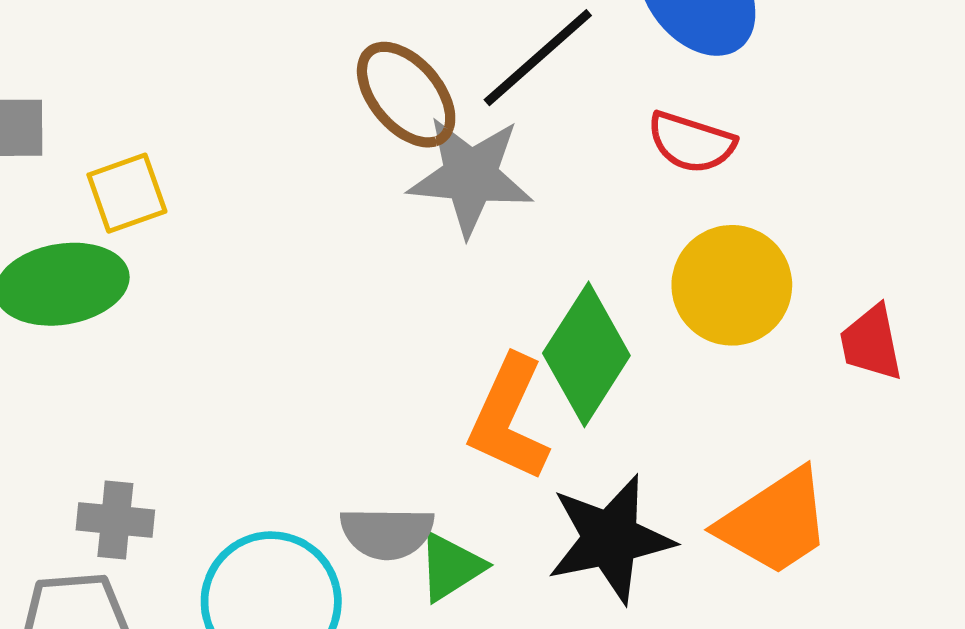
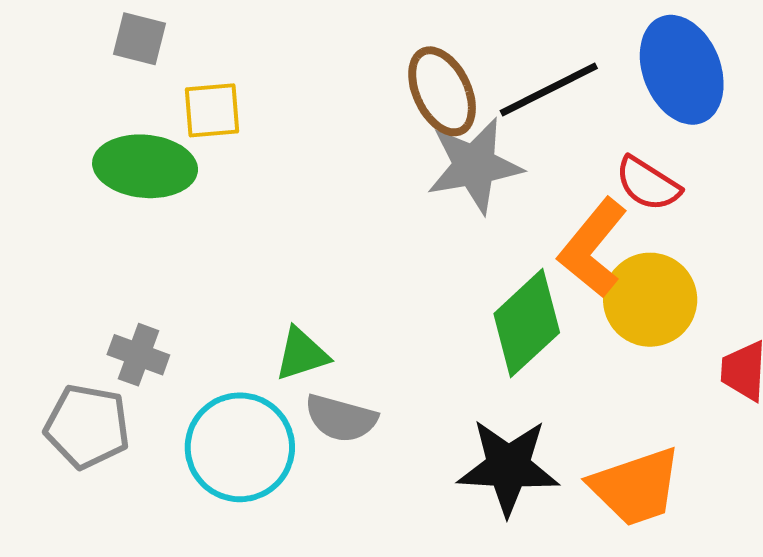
gray star: (470, 176) -> (474, 166), turned -30
orange L-shape: (509, 418) -> (593, 248), moved
green triangle: (451, 567) -> (302, 354), moved

